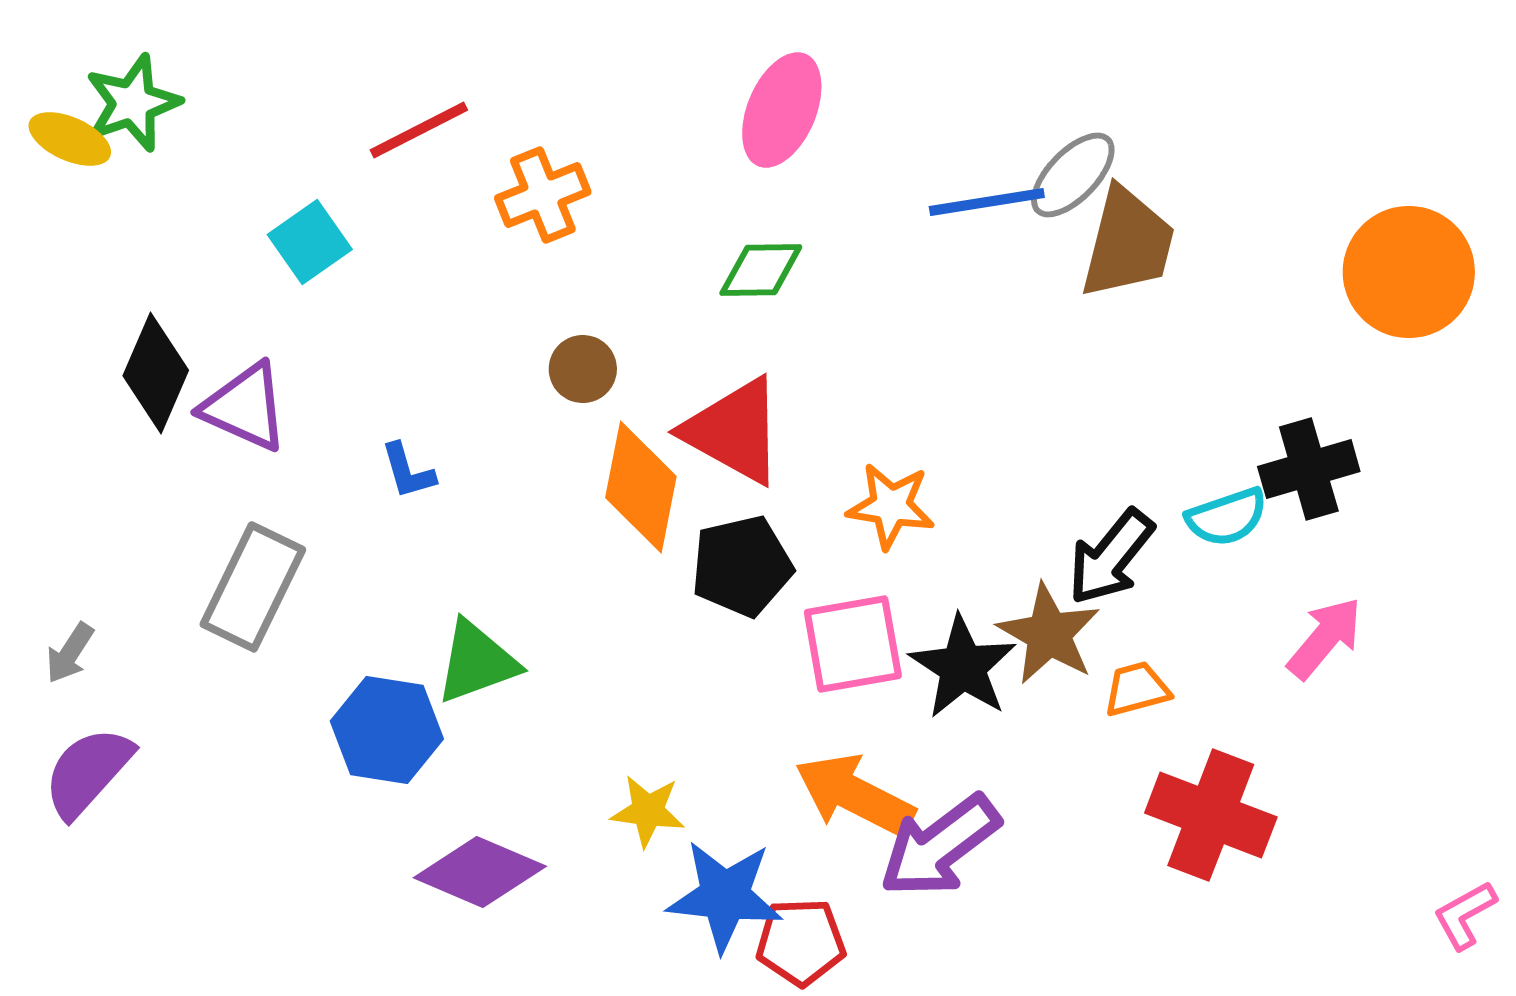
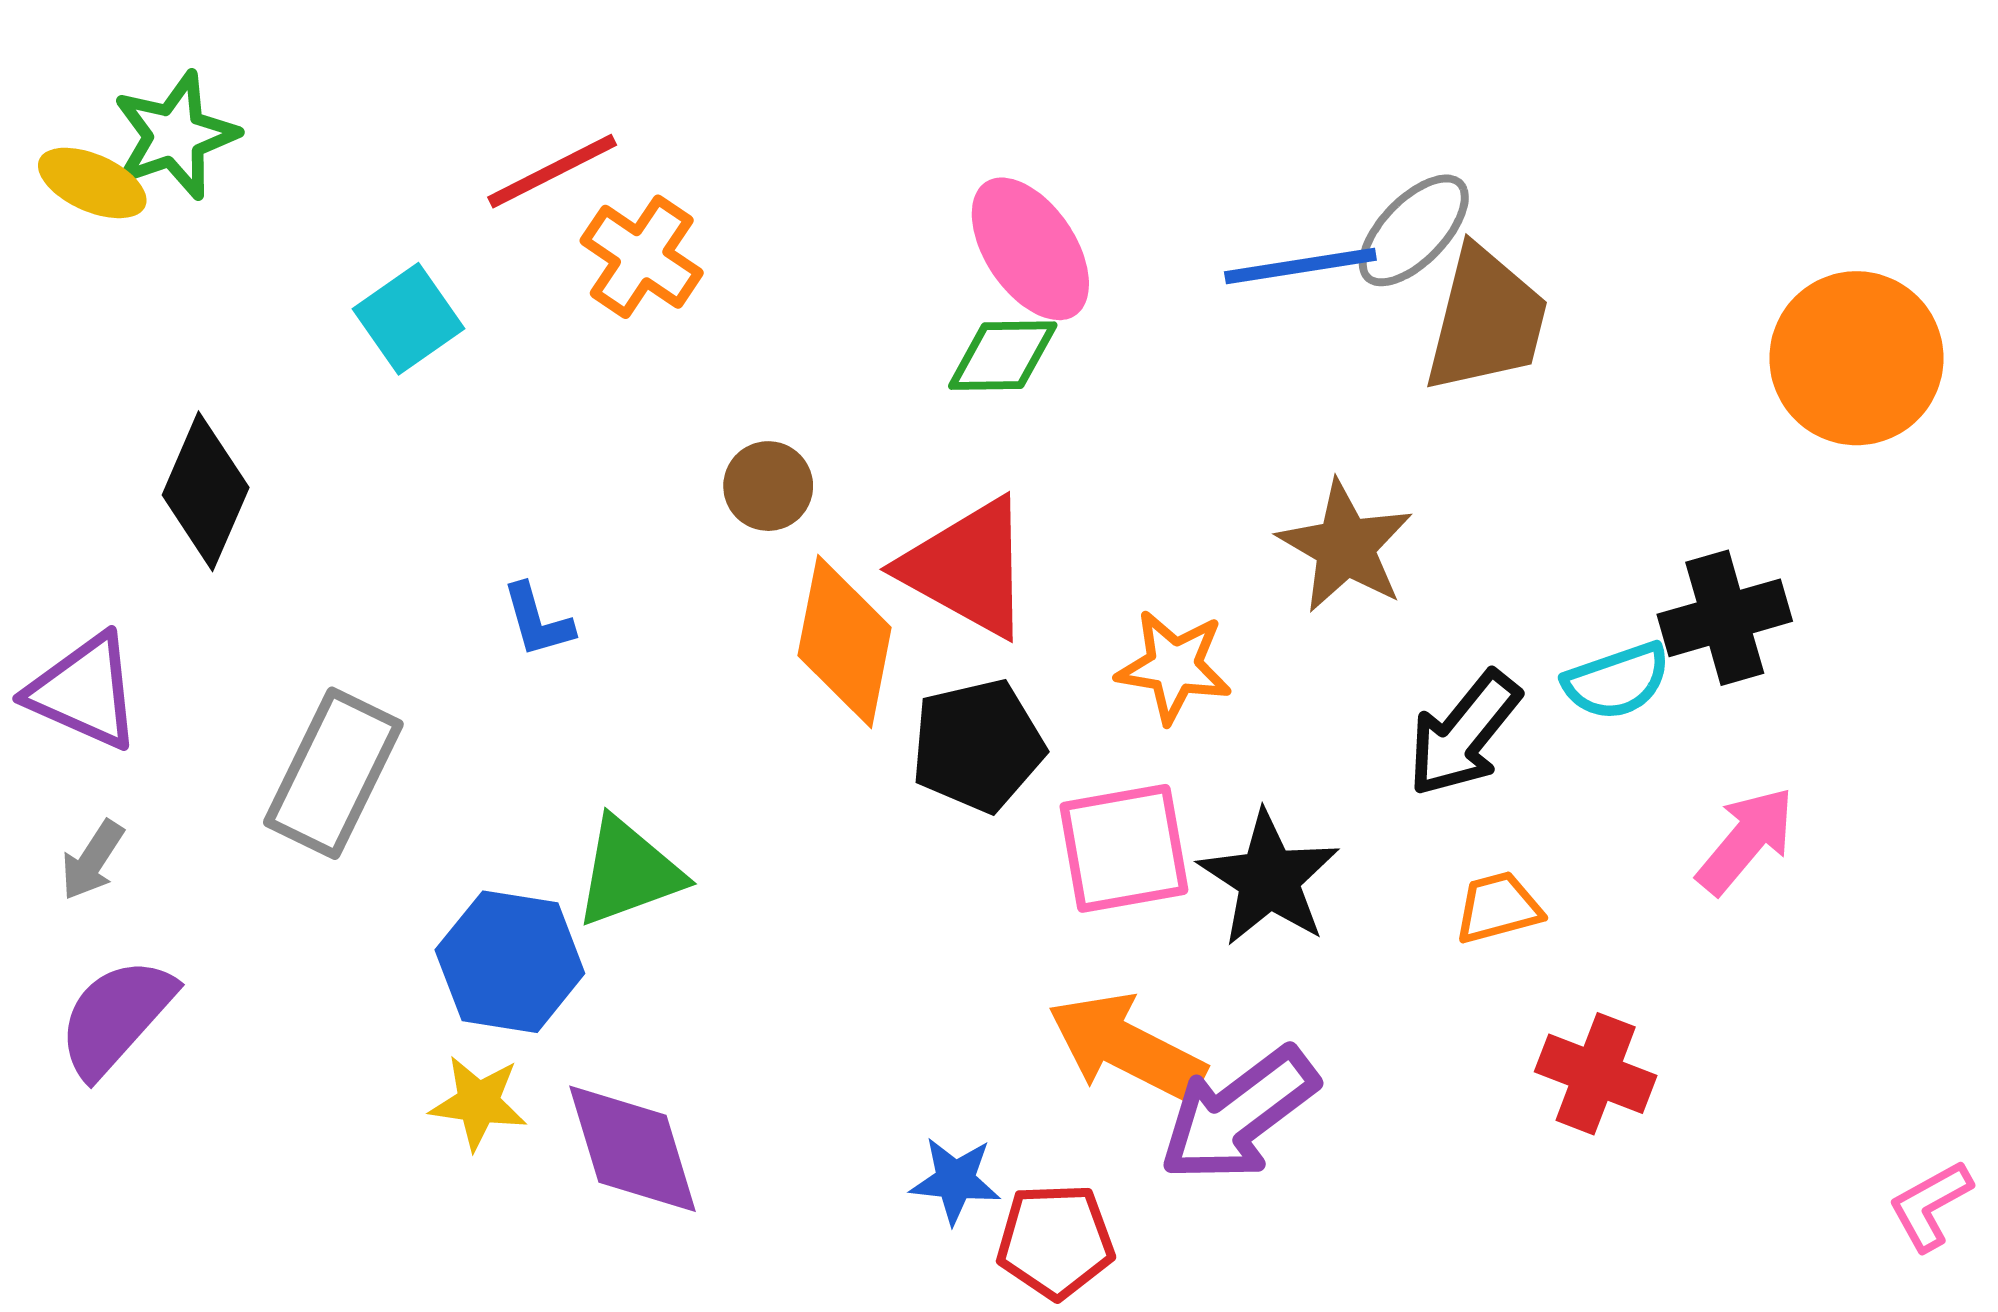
pink ellipse: (782, 110) -> (1030, 249), moved, turned -57
orange cross: (543, 195) -> (642, 257), moved, turned -34
purple triangle: (245, 407) -> (84, 692), moved
brown star: (1049, 634) -> (1345, 547), moved
yellow star: (648, 811) -> (478, 1103), moved
red cross: (1211, 815) -> (1596, 1074), size x0.7
purple diamond: (480, 872) -> (632, 1149), turned 50
blue star: (725, 896) -> (955, 1180), size x0.6

